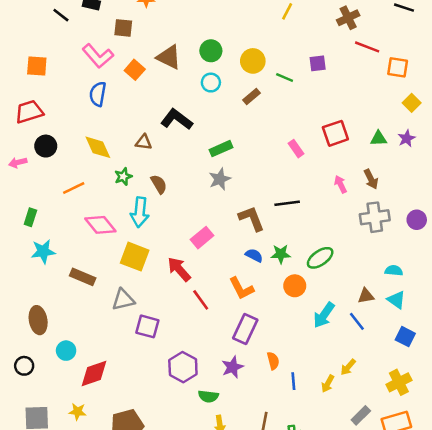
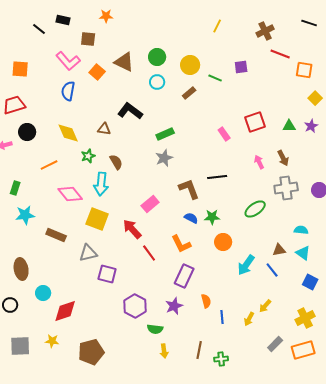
green ellipse: (320, 258) -> (255, 209), moved

